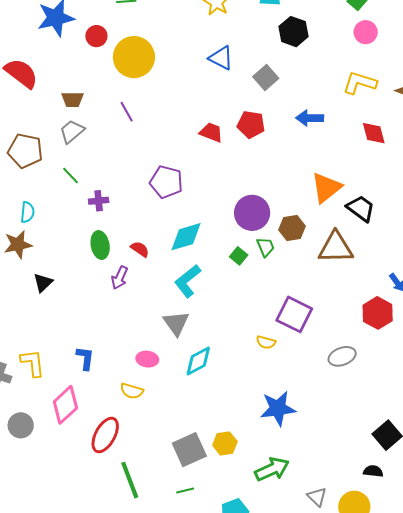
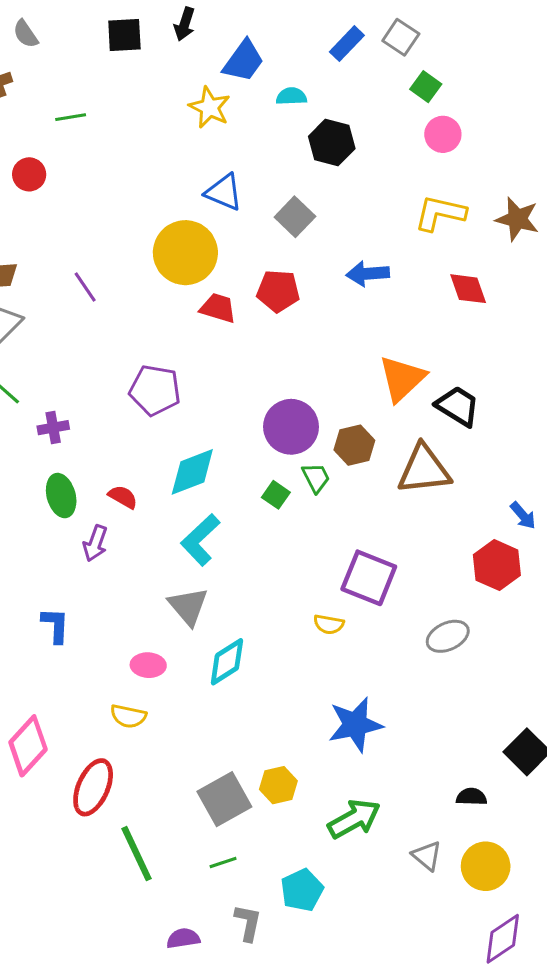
yellow circle: (134, 57) -> (185, 253), moved
blue L-shape: (85, 358) -> (55, 625), moved
black semicircle: (373, 471) -> (471, 797), moved

